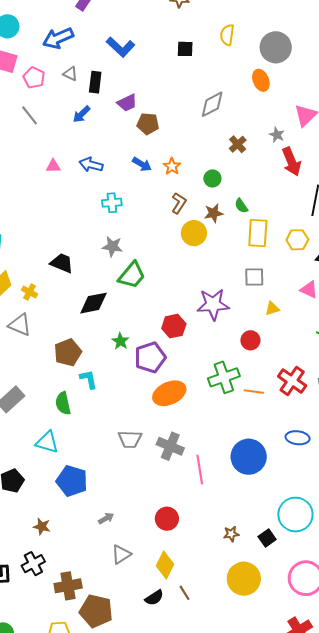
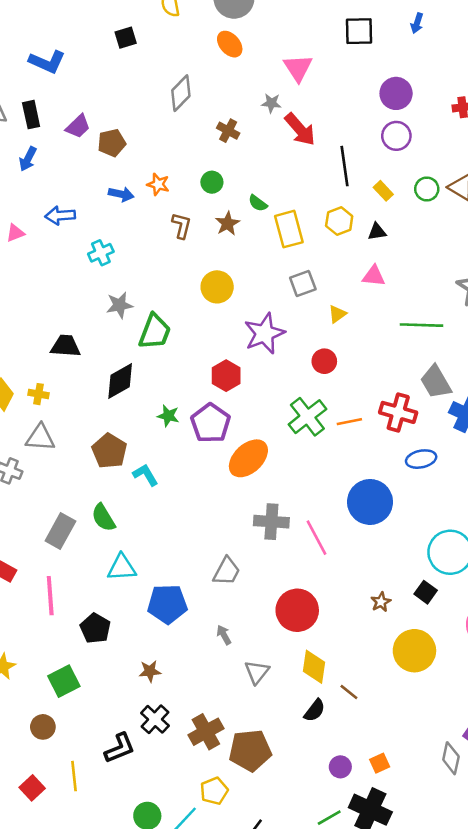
yellow circle: (194, 233) -> (217, 287), moved
red cross: (292, 381) -> (398, 412), moved
green semicircle: (63, 403) -> (103, 518), moved
gray trapezoid: (130, 439) -> (227, 571), moved, turned -45
gray arrow: (106, 518) -> (224, 635), turned -70
red circle: (167, 519) -> (297, 610), size x1.4

